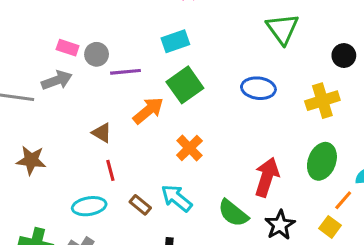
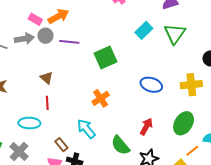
cyan rectangle: (175, 41) -> (144, 30), moved, turned -36
gray circle: (97, 54) -> (45, 36), moved
blue ellipse: (258, 88) -> (151, 85), moved
orange arrow: (148, 110) -> (58, 16), moved
red arrow: (267, 177) -> (146, 127), size x0.7
brown rectangle: (140, 205) -> (61, 145), moved

